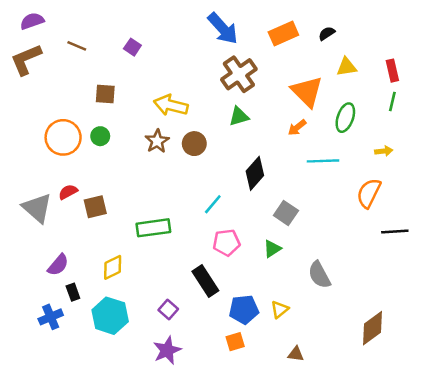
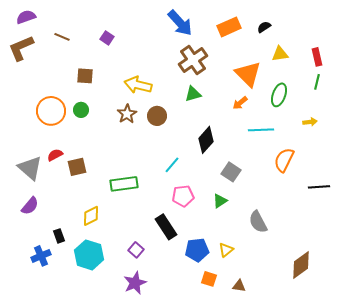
orange semicircle: (369, 193) -> (284, 160), moved
purple semicircle: (58, 265) -> (30, 206), moved
orange square: (235, 342) -> (209, 279), moved, turned 35

